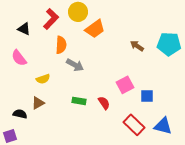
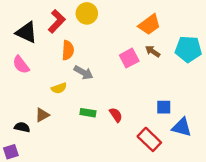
black triangle: (24, 29) -> (27, 32), size x1.5
orange trapezoid: (95, 29) -> (149, 25), moved
yellow semicircle: (43, 79) -> (59, 88), moved
pink square: (125, 85) -> (129, 58), moved
blue triangle: (163, 126) -> (182, 127), moved

